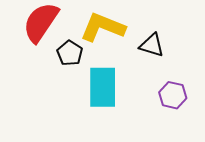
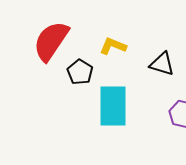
yellow L-shape: (103, 27) -> (113, 46), size x0.6

